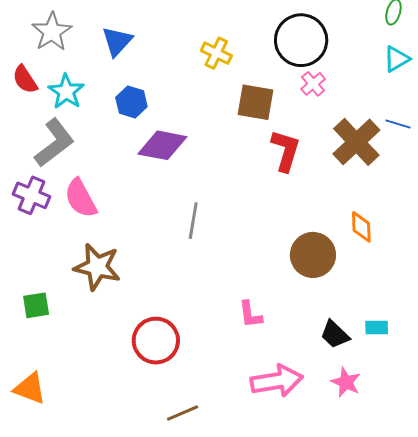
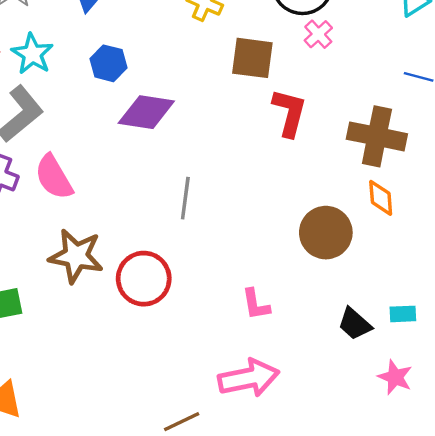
brown cross: (356, 142) -> (377, 136), moved, turned -33
red circle: (156, 341) -> (144, 279), moved
pink arrow: (277, 381) -> (249, 378), moved
pink star: (346, 382) -> (395, 377), moved

